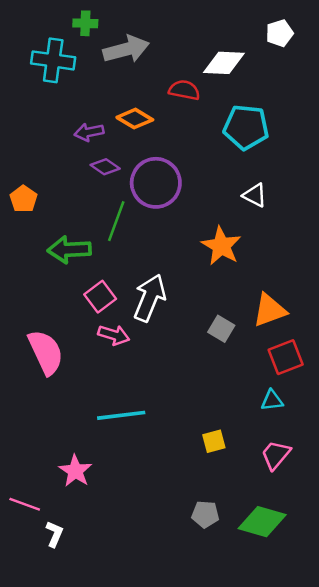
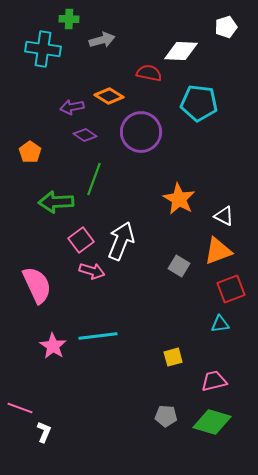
gray arrow: (126, 49) -> (102, 40), size x0.7
purple circle: (156, 183) -> (141, 132), moved
white triangle: (255, 195) -> (224, 216), moved
orange pentagon: (23, 199) -> (30, 152), moved
pink trapezoid: (276, 455) -> (214, 381), moved, turned 36
pink star: (75, 471) -> (53, 346), moved

